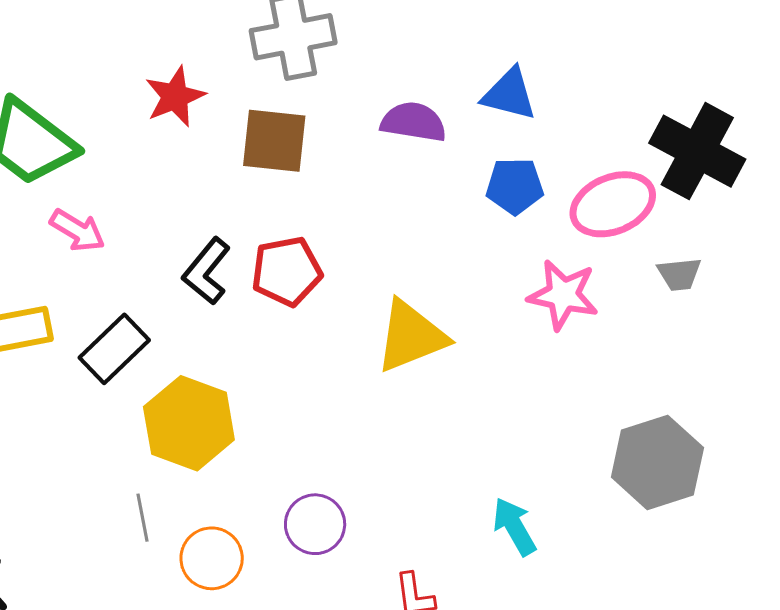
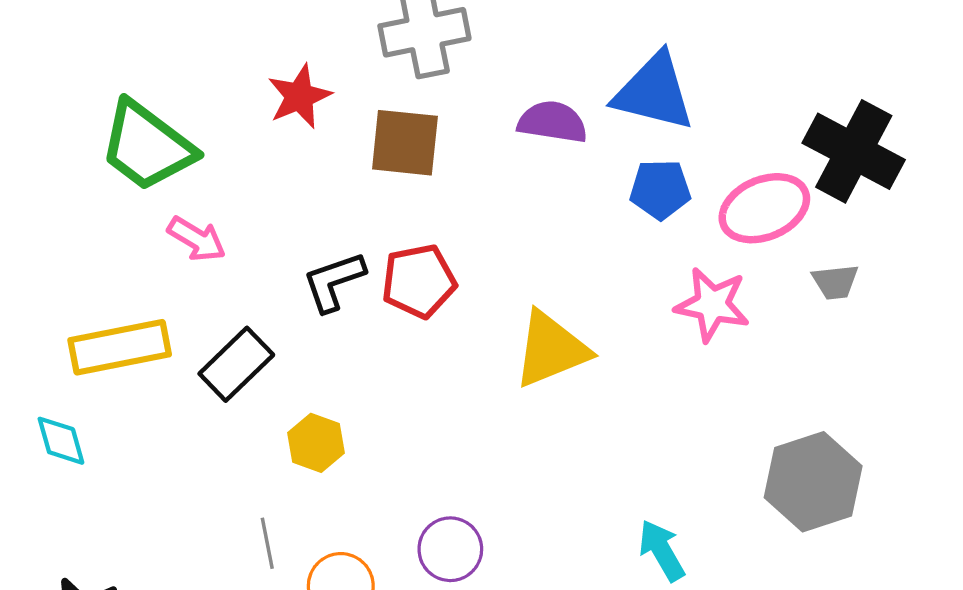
blue triangle: (509, 94) -> (654, 92), size x1.4
black L-shape: (207, 271) -> (334, 281), turned 32
yellow hexagon: (189, 423) -> (316, 443), size x0.6

